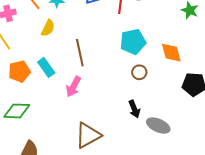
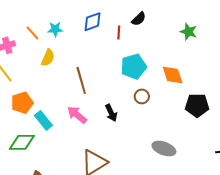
cyan rectangle: (46, 67) -> (43, 120), moved
pink arrow: (73, 87) -> (77, 115), turned 105
black arrow: (134, 109) -> (111, 113), moved

